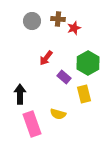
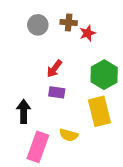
purple rectangle: (64, 77) -> (57, 92), moved, turned -32
yellow rectangle: (84, 94) -> (99, 111), size x1.4
pink rectangle: (32, 124) -> (38, 147), turned 40

